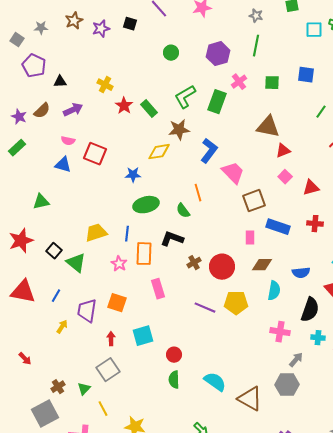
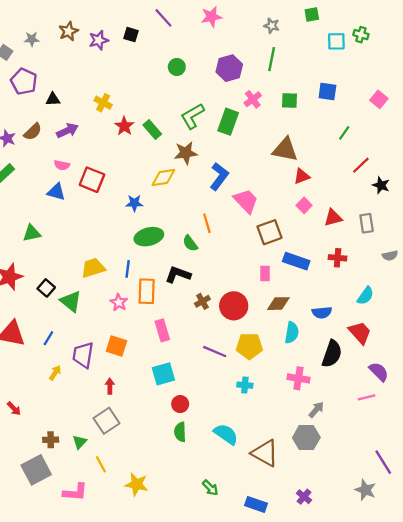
cyan square: (143, 336) -> (163, 374), moved
cyan cross: (318, 338) -> (245, 385), moved
brown cross: (58, 387) -> (51, 440), turned 32

